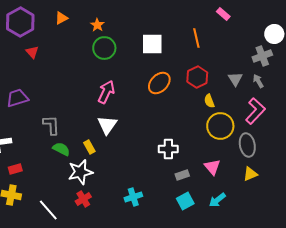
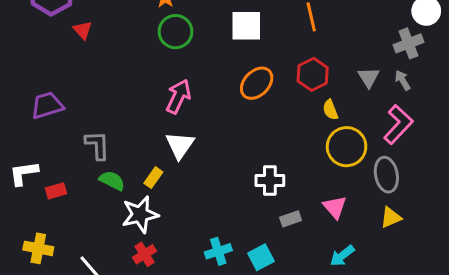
red triangle: (32, 52) -> (83, 30), moved
yellow rectangle: (89, 147) -> (153, 178), turned 64
red rectangle: (15, 169) -> (56, 191), moved
cyan square: (185, 201) -> (261, 257), moved

